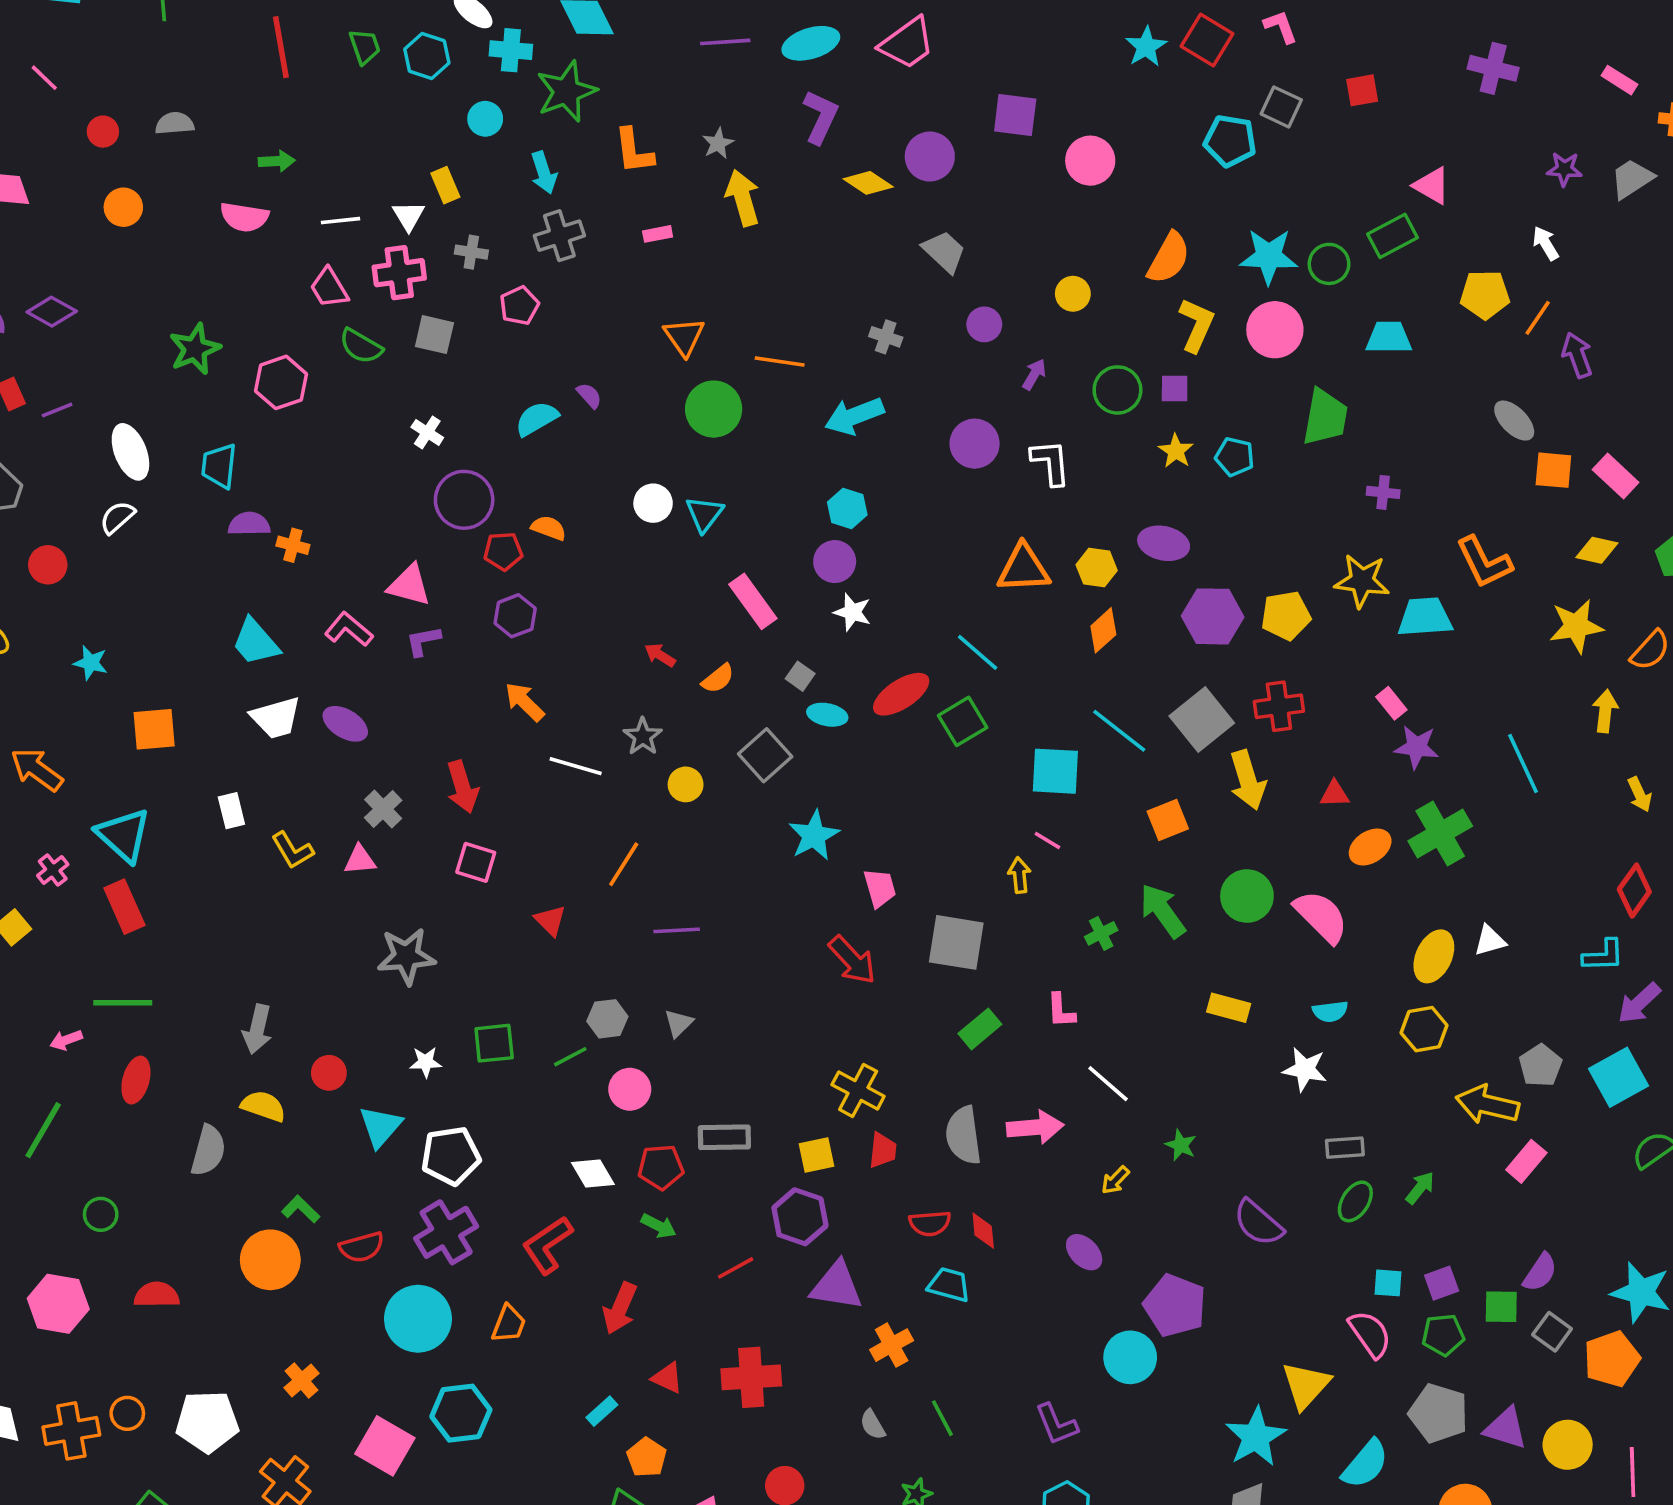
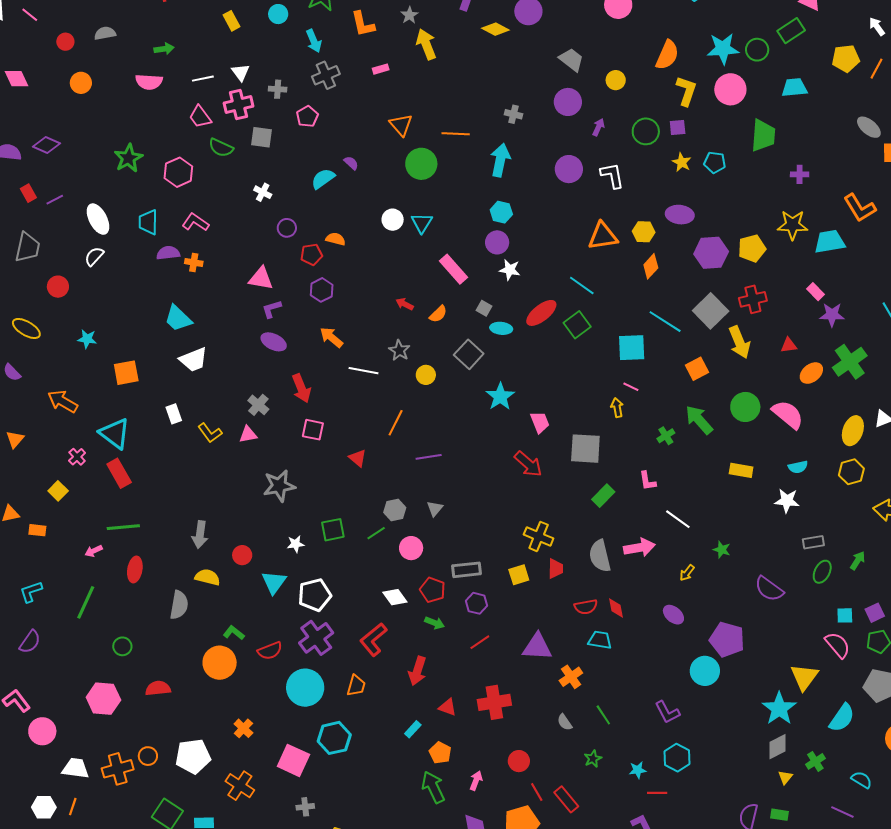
yellow rectangle: (445, 185) -> (231, 21), moved
gray trapezoid: (944, 252) -> (571, 60), moved
purple circle: (984, 324) -> (568, 102), size x1.4
cyan arrow: (854, 416) -> (500, 160), turned 128
purple circle: (464, 500) -> (287, 228), size x0.6
pink L-shape: (349, 629) -> (195, 222), moved
purple ellipse: (345, 724) -> (274, 342), moved
red pentagon: (661, 1167) -> (433, 590), turned 30
purple hexagon: (800, 1217) -> (476, 603), moved, size x0.7

